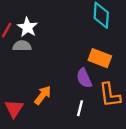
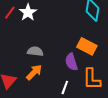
gray semicircle: (22, 46) -> (35, 51), moved

